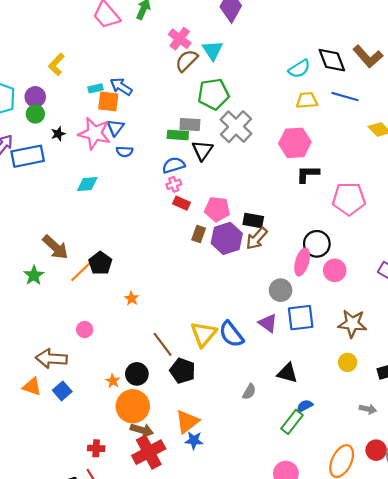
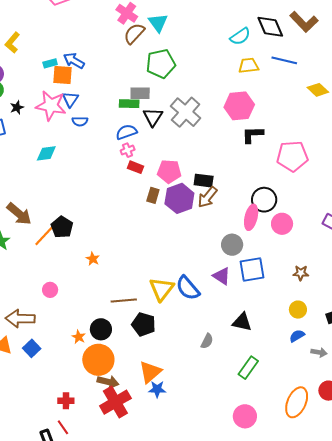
gray cross: (236, 127) -> (186, 112), moved
brown star: (352, 324) -> (301, 273), size x0.6
brown line: (163, 344) -> (124, 300), turned -55
blue semicircle: (305, 406) -> (297, 336), moved

